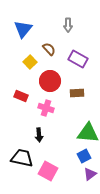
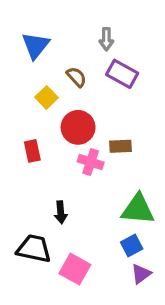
purple rectangle: (78, 59) -> (122, 74), moved
red rectangle: (21, 96) -> (32, 151), turned 56
pink cross: (46, 108) -> (91, 162), moved

